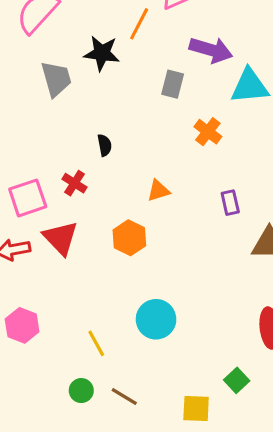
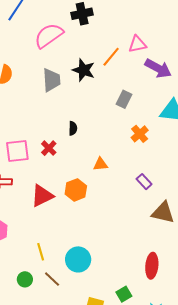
purple arrow: (211, 50) -> (158, 68), moved
purple rectangle: (230, 203) -> (144, 182), turned -42
red triangle: (61, 238) -> (42, 196), moved, turned 35
cyan circle: (156, 319) -> (78, 259), moved
brown line: (124, 397) -> (52, 279), moved

